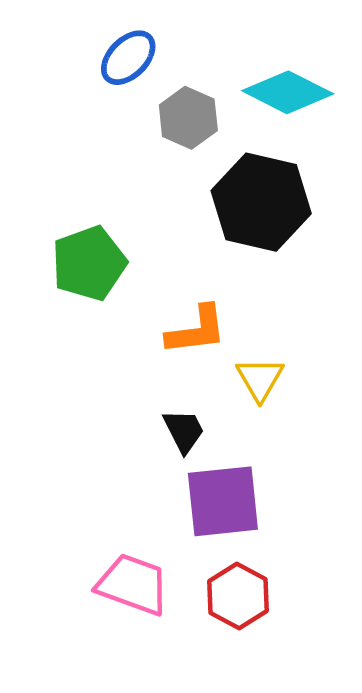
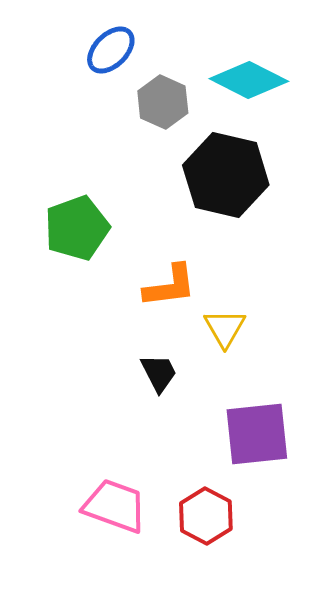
purple square: (223, 501) -> (257, 434), moved

